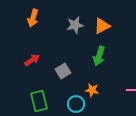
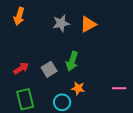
green arrow: (99, 56) -> (72, 61), moved
red arrow: (32, 60) -> (21, 68), moved

